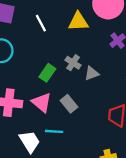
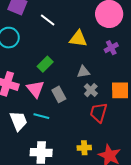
yellow triangle: (78, 22) -> (78, 39), moved
white line: (41, 23) -> (48, 20), turned -35
gray cross: (73, 63) -> (91, 90), moved

